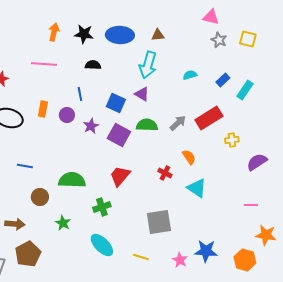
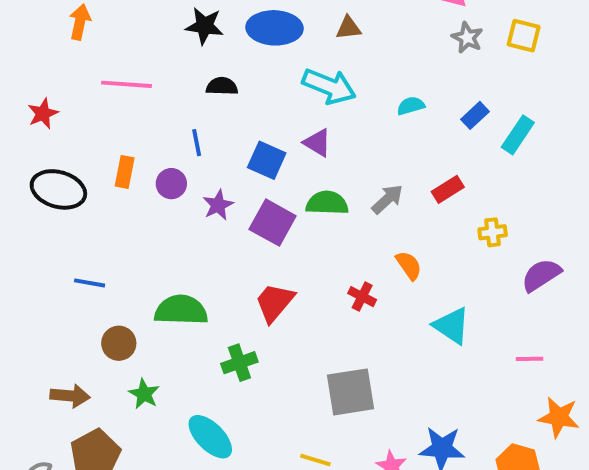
orange arrow: (54, 32) -> (80, 22), moved
cyan arrow: (148, 65) -> (329, 86), turned -84
red rectangle: (209, 118) -> (448, 189), size x0.6
cyan triangle: (197, 188) -> (452, 326), moved
green star: (63, 223) -> (144, 394), moved
cyan ellipse: (102, 245) -> (210, 437), moved

